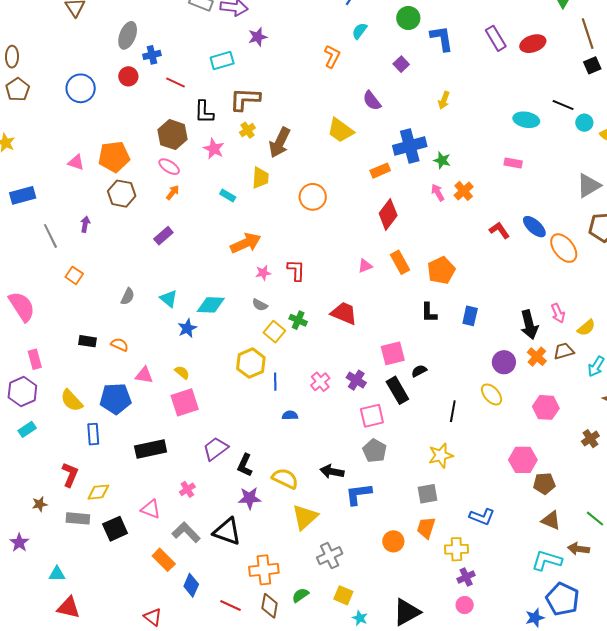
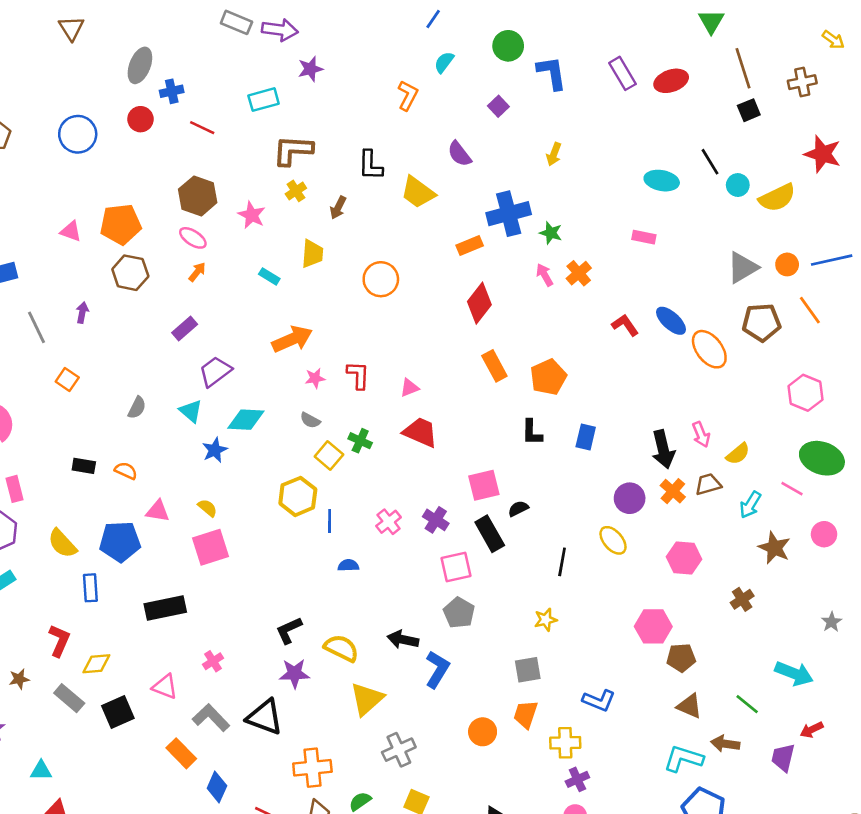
black line: (563, 105) -> (710, 162), turned 35
black L-shape: (204, 112) -> (370, 165), moved
brown arrow: (280, 142) -> (338, 208), size x0.6
pink triangle: (365, 266) -> (409, 388), moved
purple trapezoid: (216, 449) -> (215, 371), moved
yellow star: (441, 455) -> (546, 620), size x0.7
black L-shape: (245, 465) -> (289, 630), turned 40
blue L-shape: (358, 494) -> (437, 669), turned 128
gray rectangle: (78, 518) -> (69, 698), turned 35

